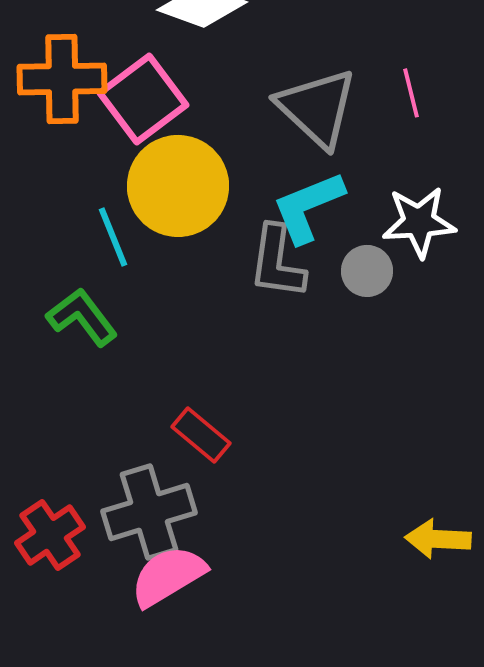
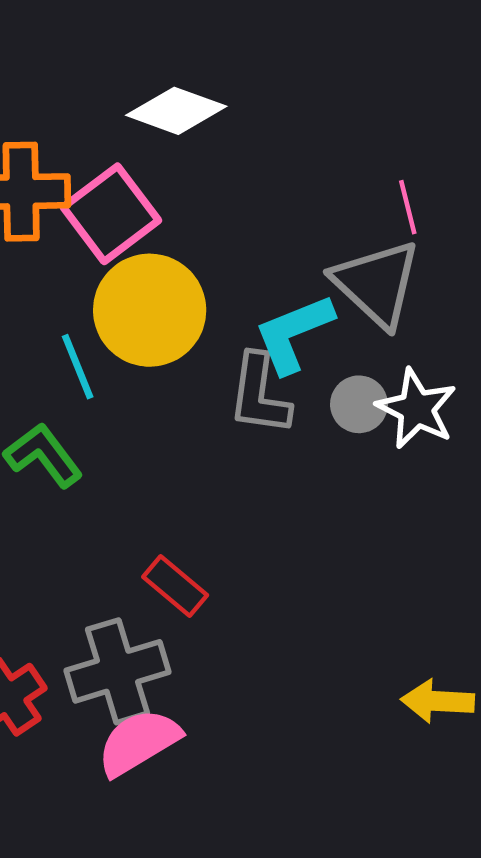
gray triangle: (317, 108) -> (377, 284), moved
white star: (419, 222) -> (417, 409), moved, turned 30

